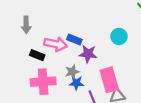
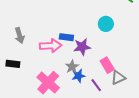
black rectangle: (37, 55) -> (13, 64), moved
pink rectangle: (109, 80) -> (107, 65), size x0.7
pink cross: (43, 82) -> (48, 83), turned -30

